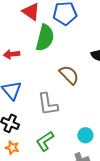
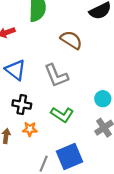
green L-shape: (45, 141) -> (62, 115), turned -100

